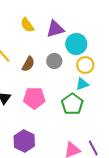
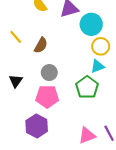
gray circle: (54, 61) -> (49, 73), moved
pink pentagon: (34, 98) -> (47, 97), moved

